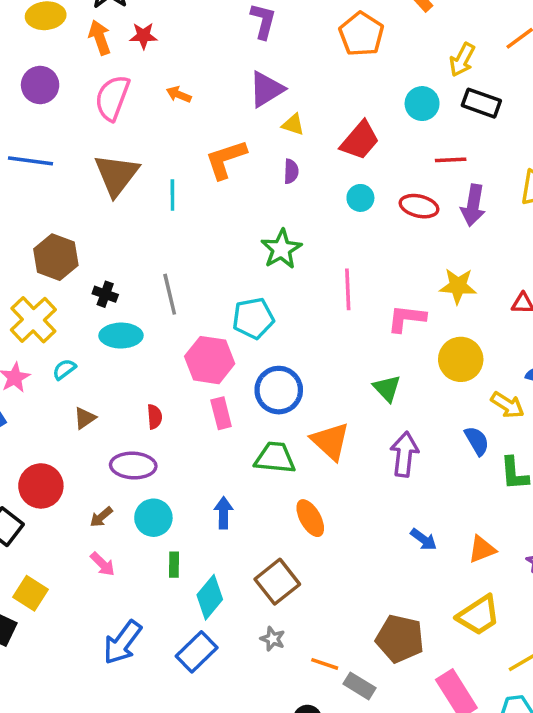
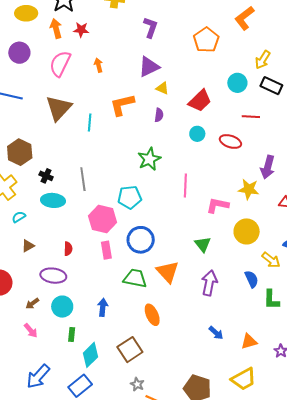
orange arrow: (179, 94) -> (98, 65), turned 48
purple arrow: (473, 205) -> (268, 167), moved
gray star: (273, 639) -> (137, 384), moved

